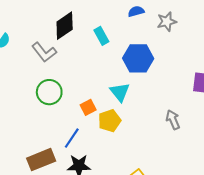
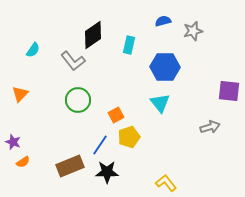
cyan rectangle: (101, 36) -> (129, 45), turned 42
cyan triangle: (120, 92) -> (160, 103), moved
gray arrow: (173, 120) -> (210, 127), moved, turned 96
yellow pentagon: (110, 121) -> (129, 137), moved

